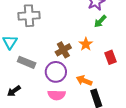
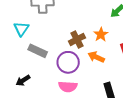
orange arrow: (84, 81) -> (96, 57), moved

